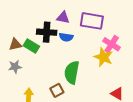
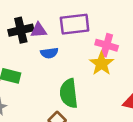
black cross: (47, 32) -> (21, 30), moved
yellow star: (103, 57) -> (101, 64), turned 30

